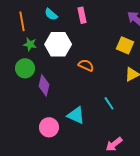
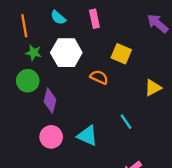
yellow square: (125, 45) -> (121, 54), moved
pink circle: (49, 127) -> (51, 137), moved

